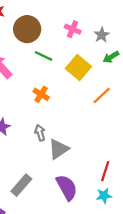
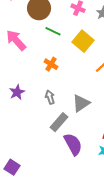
gray triangle: (59, 149) -> (81, 103), moved
gray rectangle: (21, 185) -> (59, 122), moved

